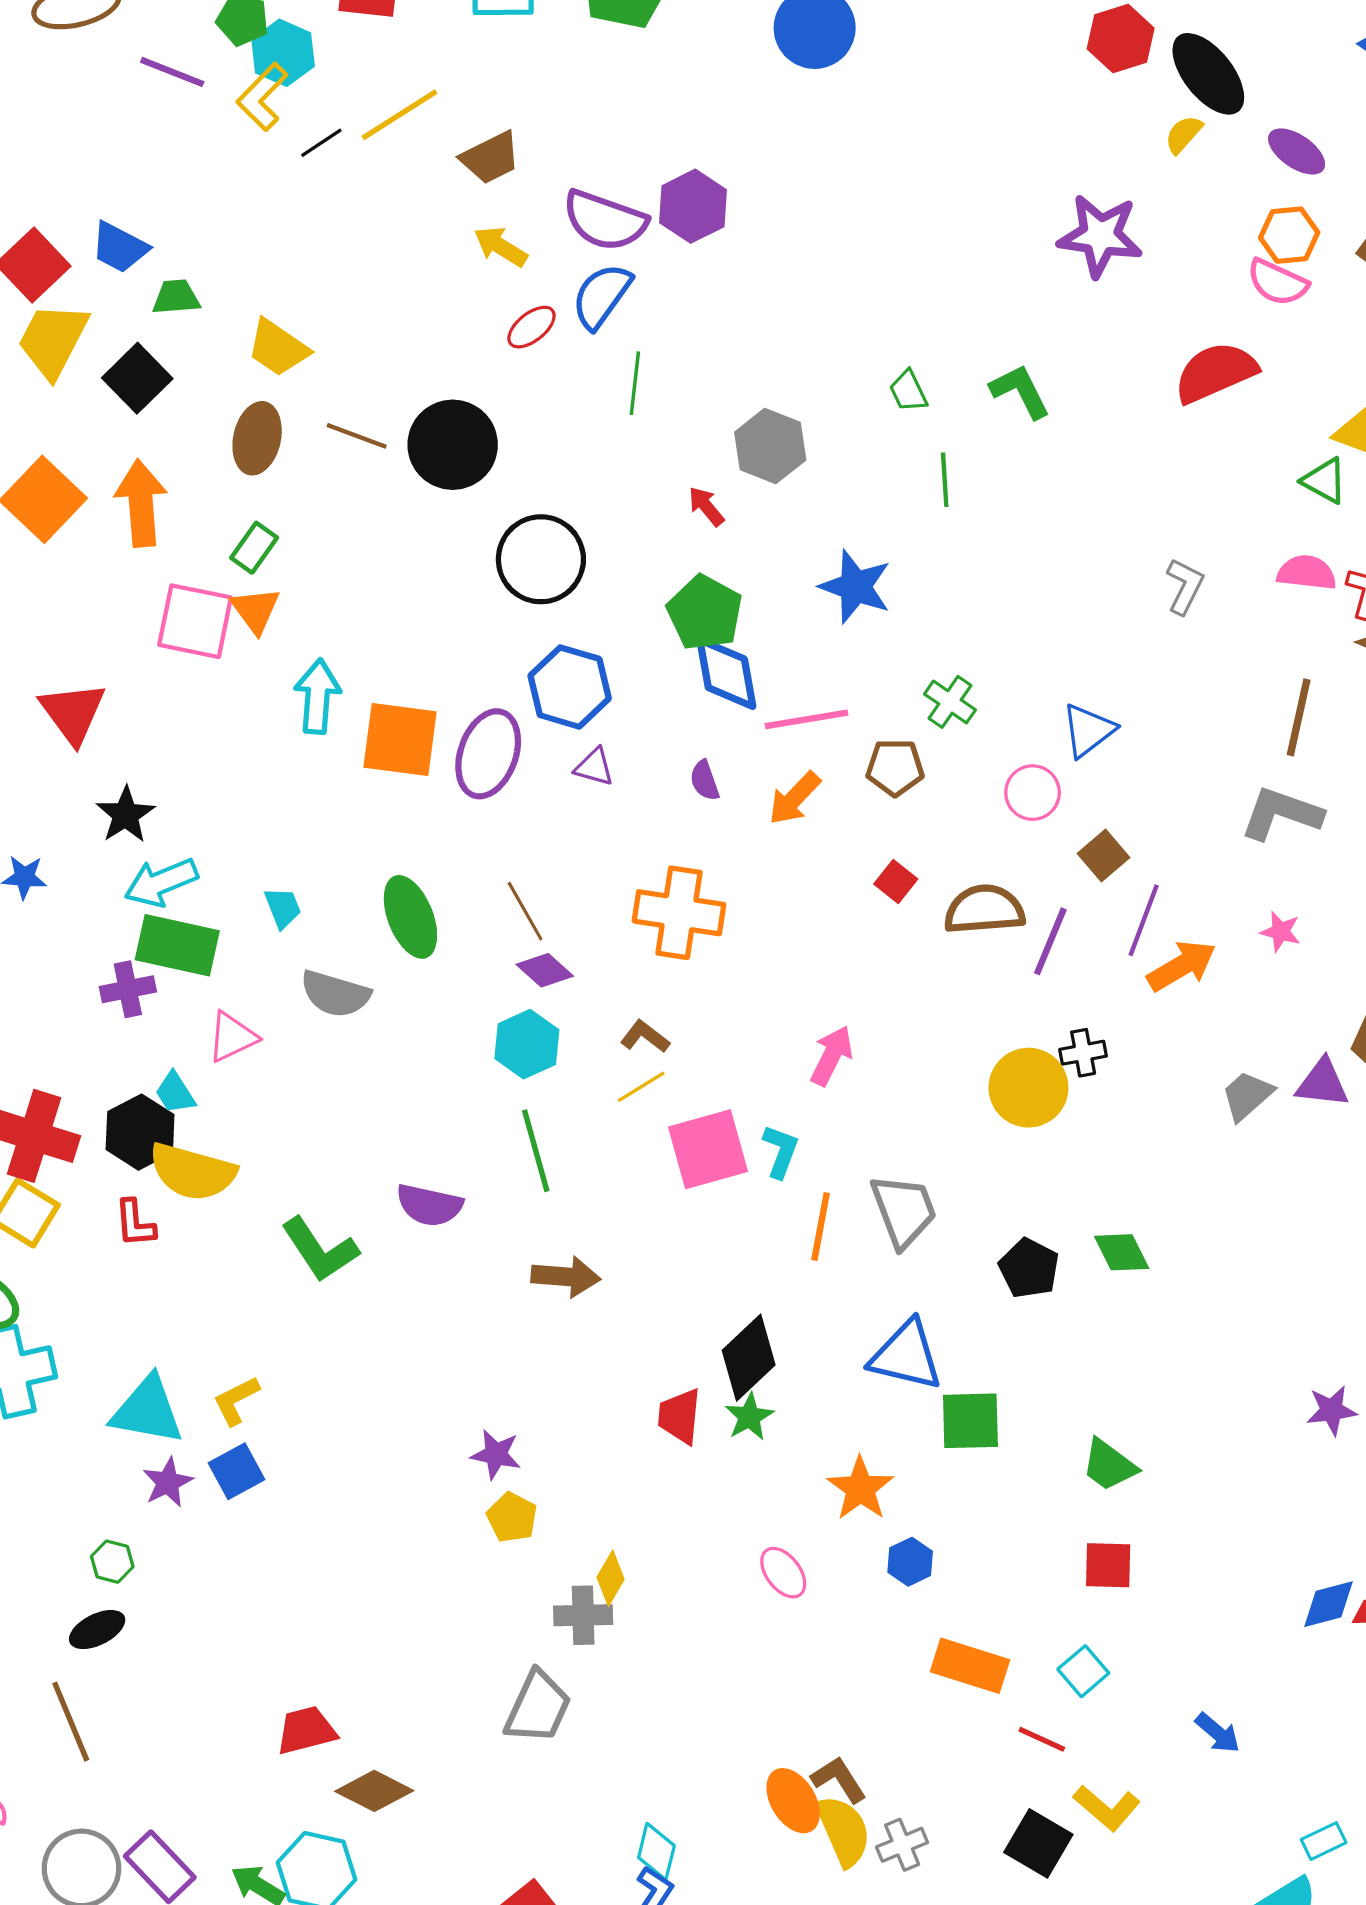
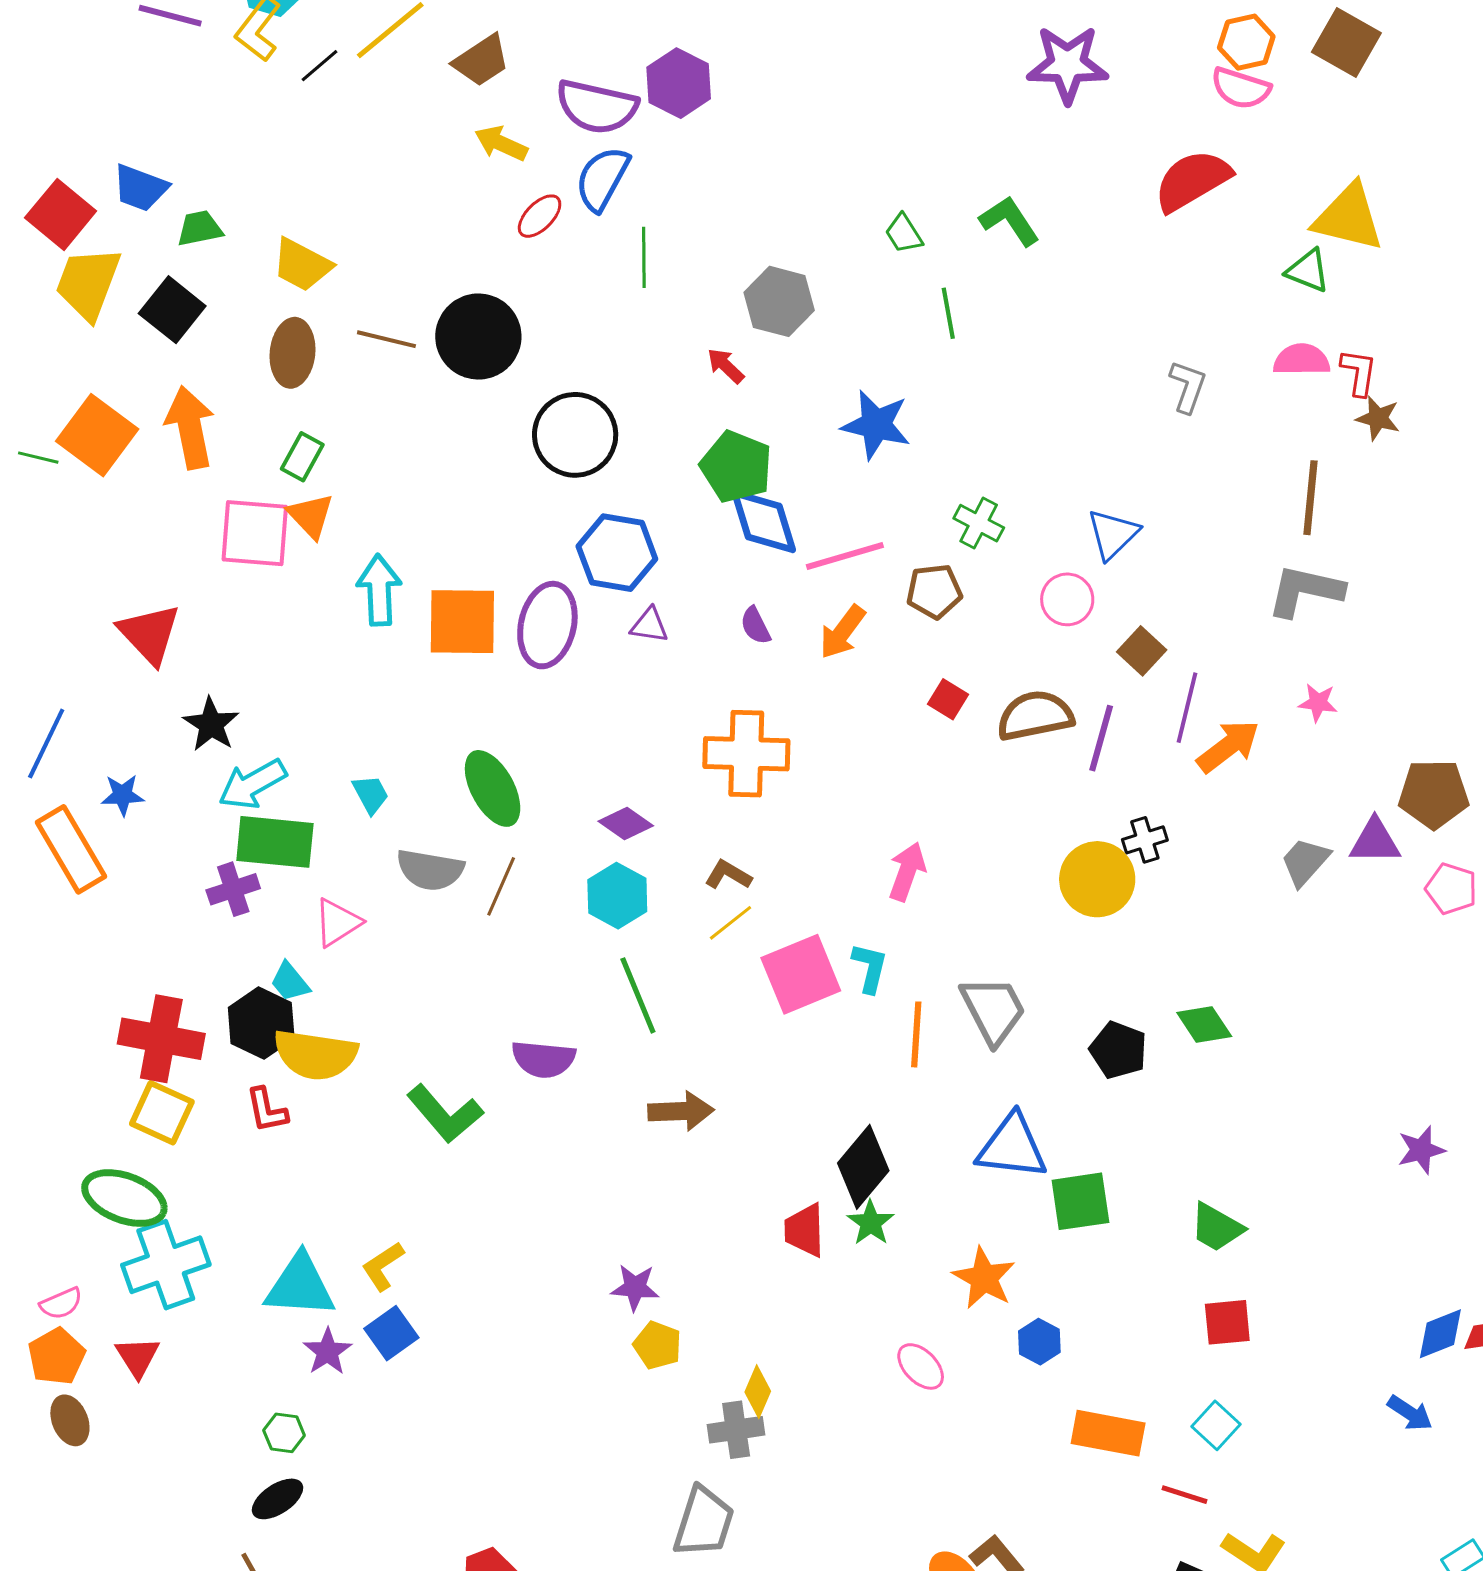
brown line: (525, 911) -> (501, 886), moved, turned 60
blue arrow: (1218, 1733) -> (1410, 1413), moved

